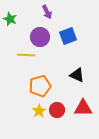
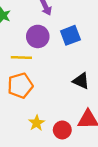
orange pentagon: (40, 86) -> (20, 86), moved
red circle: (57, 110) -> (62, 130), moved

